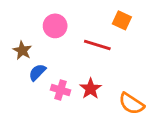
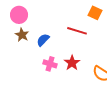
pink circle: (55, 26) -> (19, 15), moved
blue semicircle: (37, 72) -> (43, 40), moved

